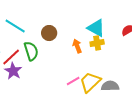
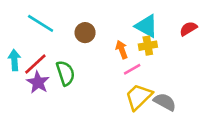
green semicircle: (31, 51) -> (65, 73), moved
pink line: (73, 81) -> (132, 69), moved
gray semicircle: (110, 86) -> (165, 102), turned 30

